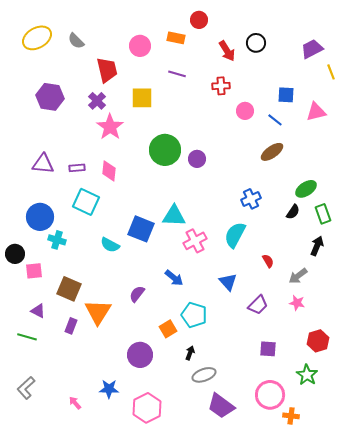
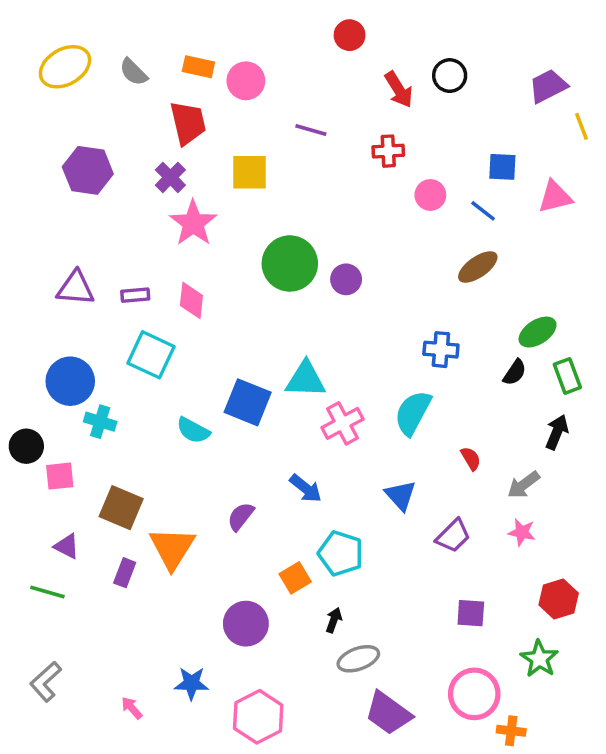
orange rectangle: (176, 38) -> (198, 67), moved
blue cross: (251, 199) -> (441, 350), turned 30

